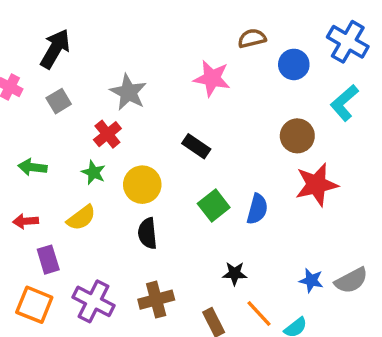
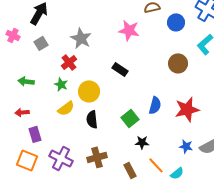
red star: (316, 185) -> (187, 109), moved
green square: (214, 206) -> (130, 118), moved
yellow semicircle: (81, 218) -> (66, 108), moved

